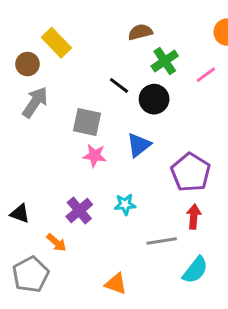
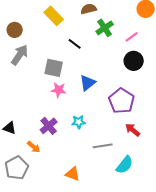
yellow rectangle: (56, 43) -> (54, 16), moved
black circle: (154, 99) -> (134, 61), moved
red arrow: (194, 217) -> (133, 130), moved, turned -56

